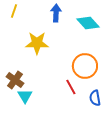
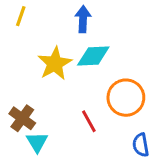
cyan diamond: (88, 23) -> (93, 56), moved, turned -50
yellow star: (37, 43) -> (55, 64), turned -30
red line: (71, 87) -> (89, 121), moved

